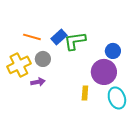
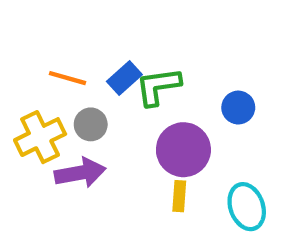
purple circle: (104, 72) -> (183, 150), moved
purple arrow: (38, 82) -> (80, 173), size x1.6

